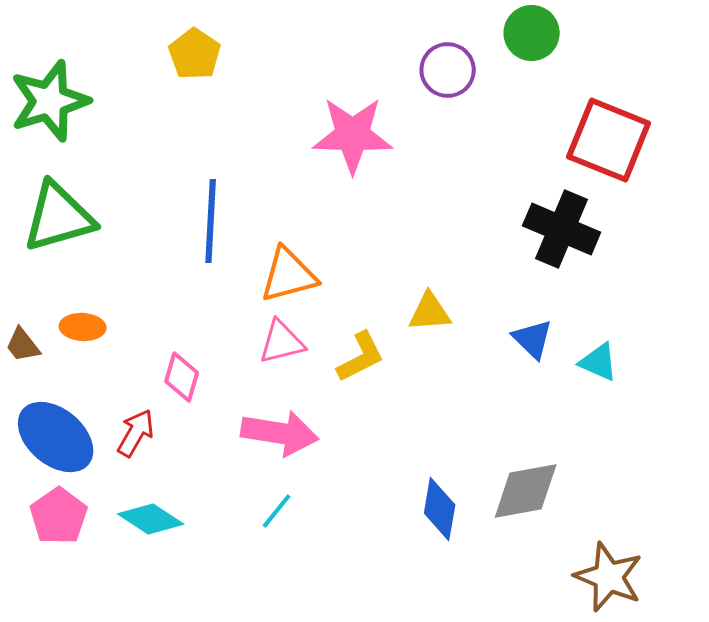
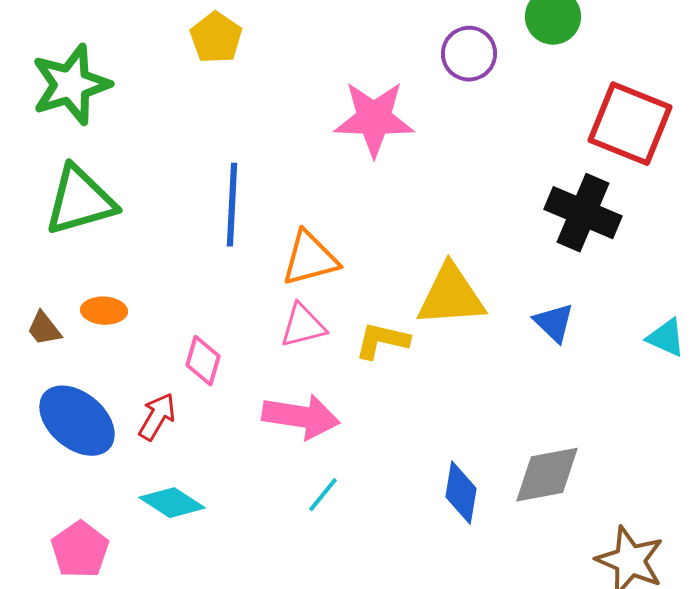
yellow triangle: (430, 312) -> (451, 296), size x1.6
yellow L-shape: (361, 357) -> (382, 341), turned -140
cyan triangle: (599, 362) -> (666, 338), moved
cyan line: (277, 511) -> (323, 495), moved
pink pentagon: (59, 516) -> (80, 550), moved

